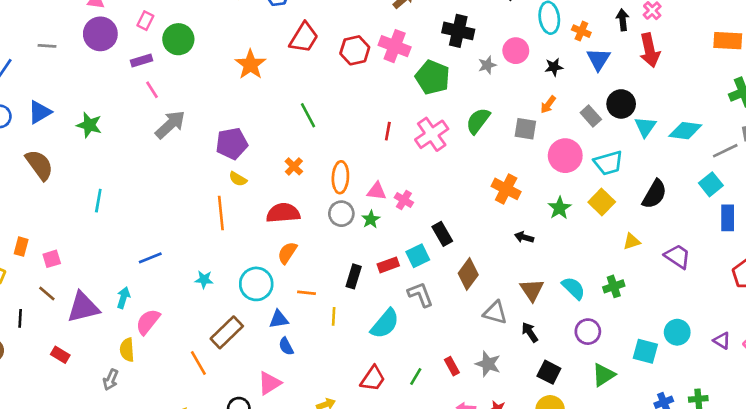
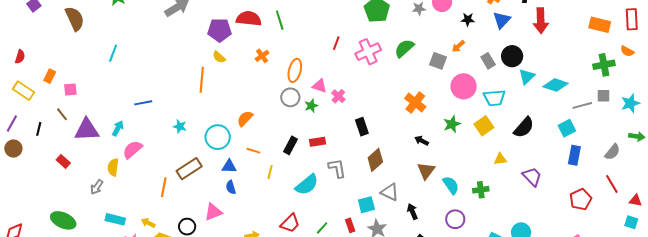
red semicircle: (283, 213) -> (249, 19), moved
cyan square: (418, 256) -> (366, 205), moved
brown triangle: (532, 290) -> (426, 171), moved
orange line: (198, 363) -> (164, 187), turned 30

